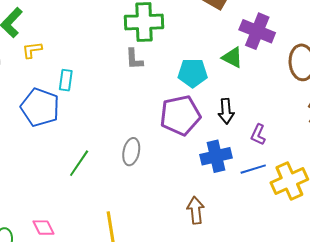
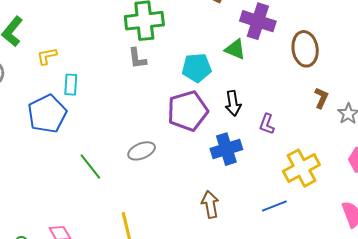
yellow L-shape: (32, 50) -> (47, 56), moved
blue pentagon: (40, 107) -> (47, 114), turned 30
gray ellipse: (131, 152) -> (142, 151), turned 60
green line: (79, 163) -> (90, 166), turned -68
blue line: (253, 169) -> (274, 206), moved

